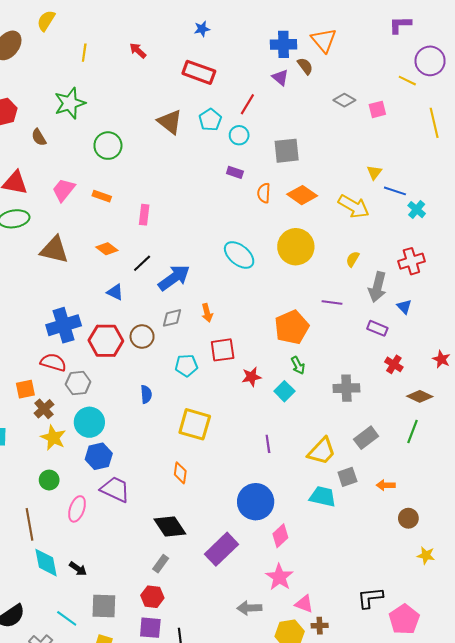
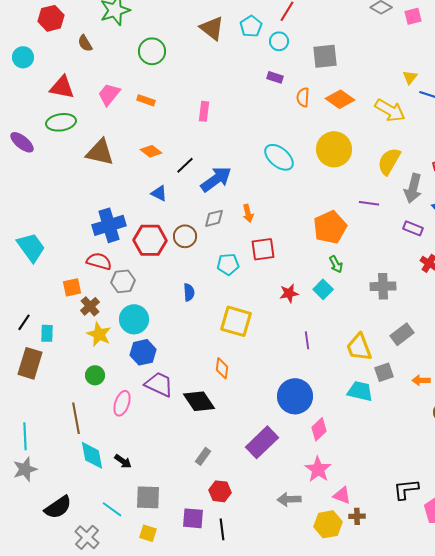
pink rectangle: (144, 215) -> (204, 111), moved
yellow semicircle: (353, 259) -> (389, 161), size x1.8
red star: (251, 377) -> (289, 293), moved
yellow trapezoid: (322, 451) -> (359, 347), turned 116
black diamond: (170, 526) -> (199, 401), moved
red hexagon: (152, 597) -> (220, 491), moved

